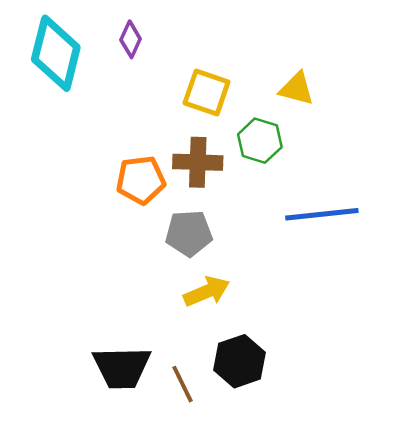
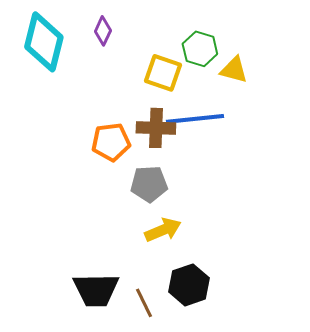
green hexagon: (260, 141) -> (200, 49), moved
blue line: (322, 214) -> (195, 119), moved

